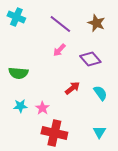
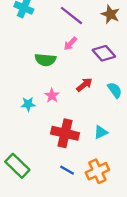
green semicircle: (18, 73) -> (45, 60), moved
pink star: (42, 108) -> (52, 95), moved
cyan triangle: (99, 132) -> (101, 132), moved, turned 32

